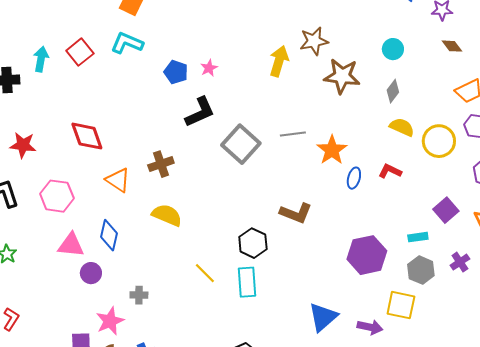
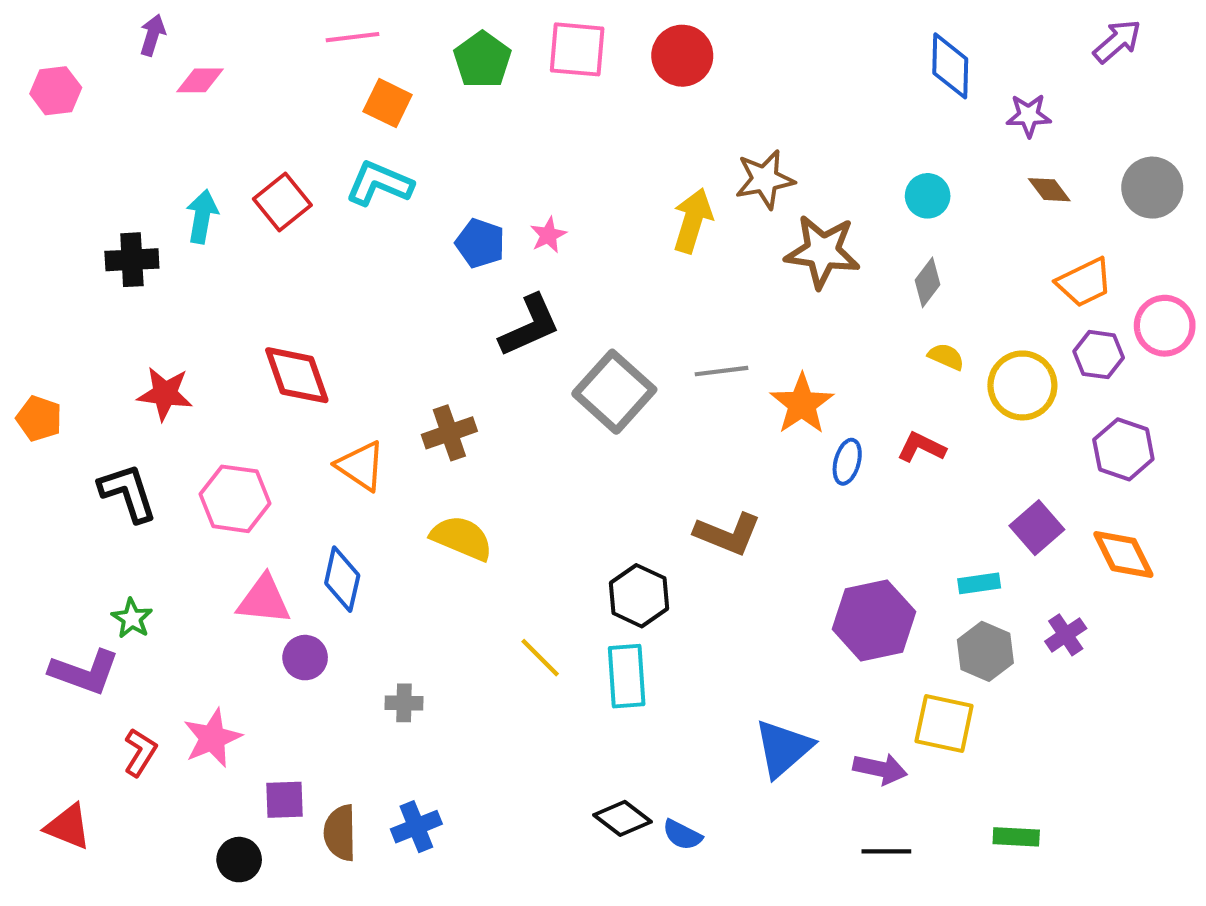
yellow semicircle: (402, 127) -> (946, 357), size x0.7
pink star: (110, 321) -> (212, 738), moved

